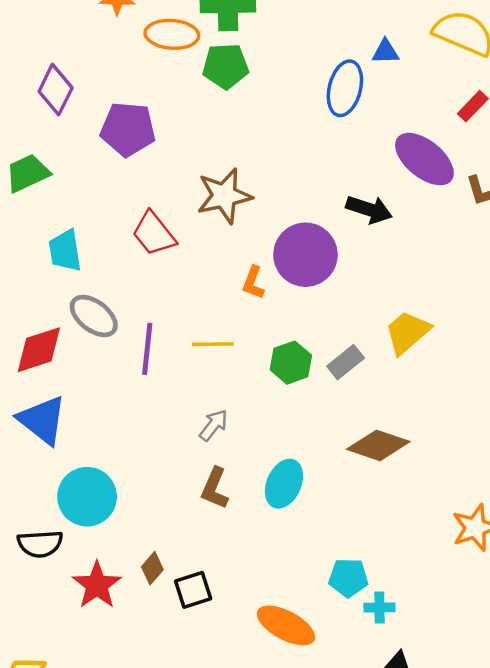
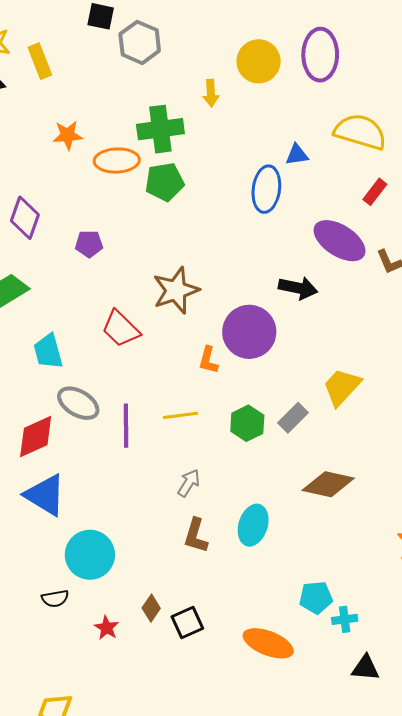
purple pentagon: (128, 129) -> (89, 244), size x0.6
black semicircle: (40, 544) -> (55, 599), size x0.7
red star: (97, 585) -> (107, 628), size x0.6

